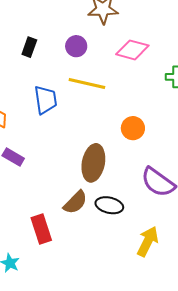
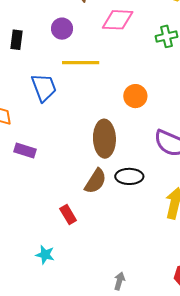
red rectangle: (41, 229) -> (68, 214), size x0.7

